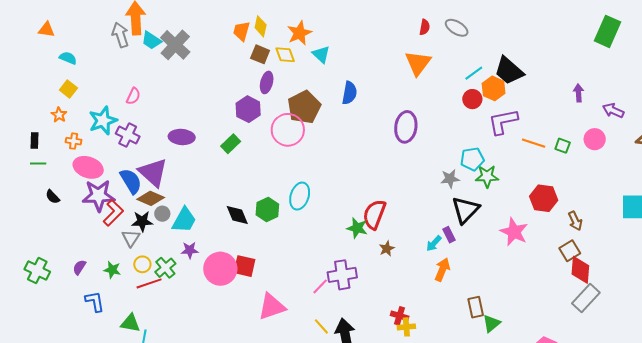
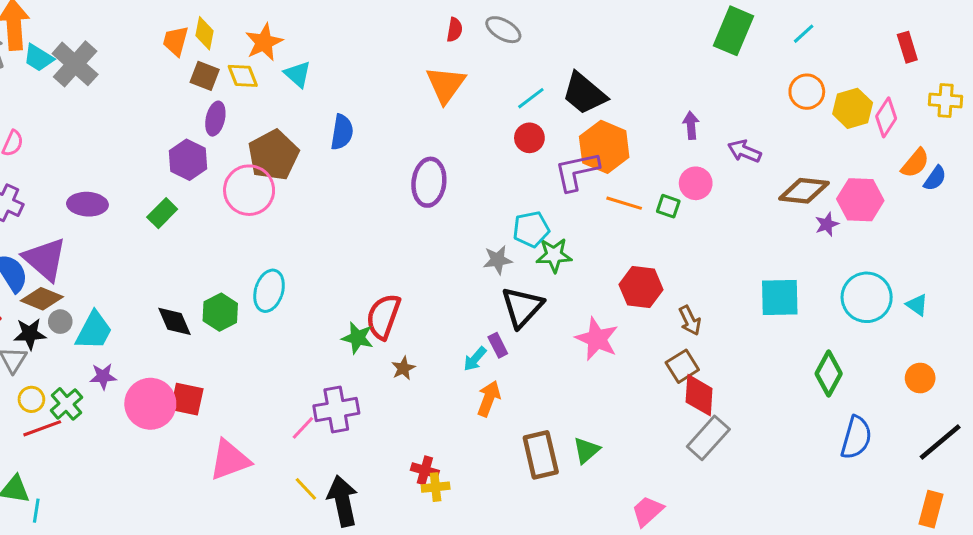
orange hexagon: (494, 88) -> (604, 147), moved, size x1.4
pink circle: (595, 139) -> (696, 183), moved
brown rectangle: (476, 307) -> (541, 455), size x1.4
green triangle: (491, 323) -> (586, 450), moved

